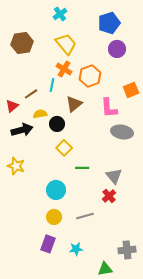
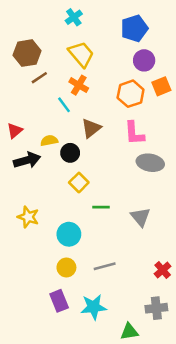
orange hexagon: (90, 76) -> (131, 94), moved
cyan line: (52, 85) -> (64, 105), turned -48
orange square: (131, 90) -> (161, 86), moved
brown line: (31, 94) -> (39, 78), moved
yellow star: (16, 166) -> (28, 217), moved
red cross: (109, 196) -> (163, 270), moved
purple rectangle: (48, 244) -> (59, 301), turned -42
cyan star: (76, 249) -> (94, 307), size x1.5

